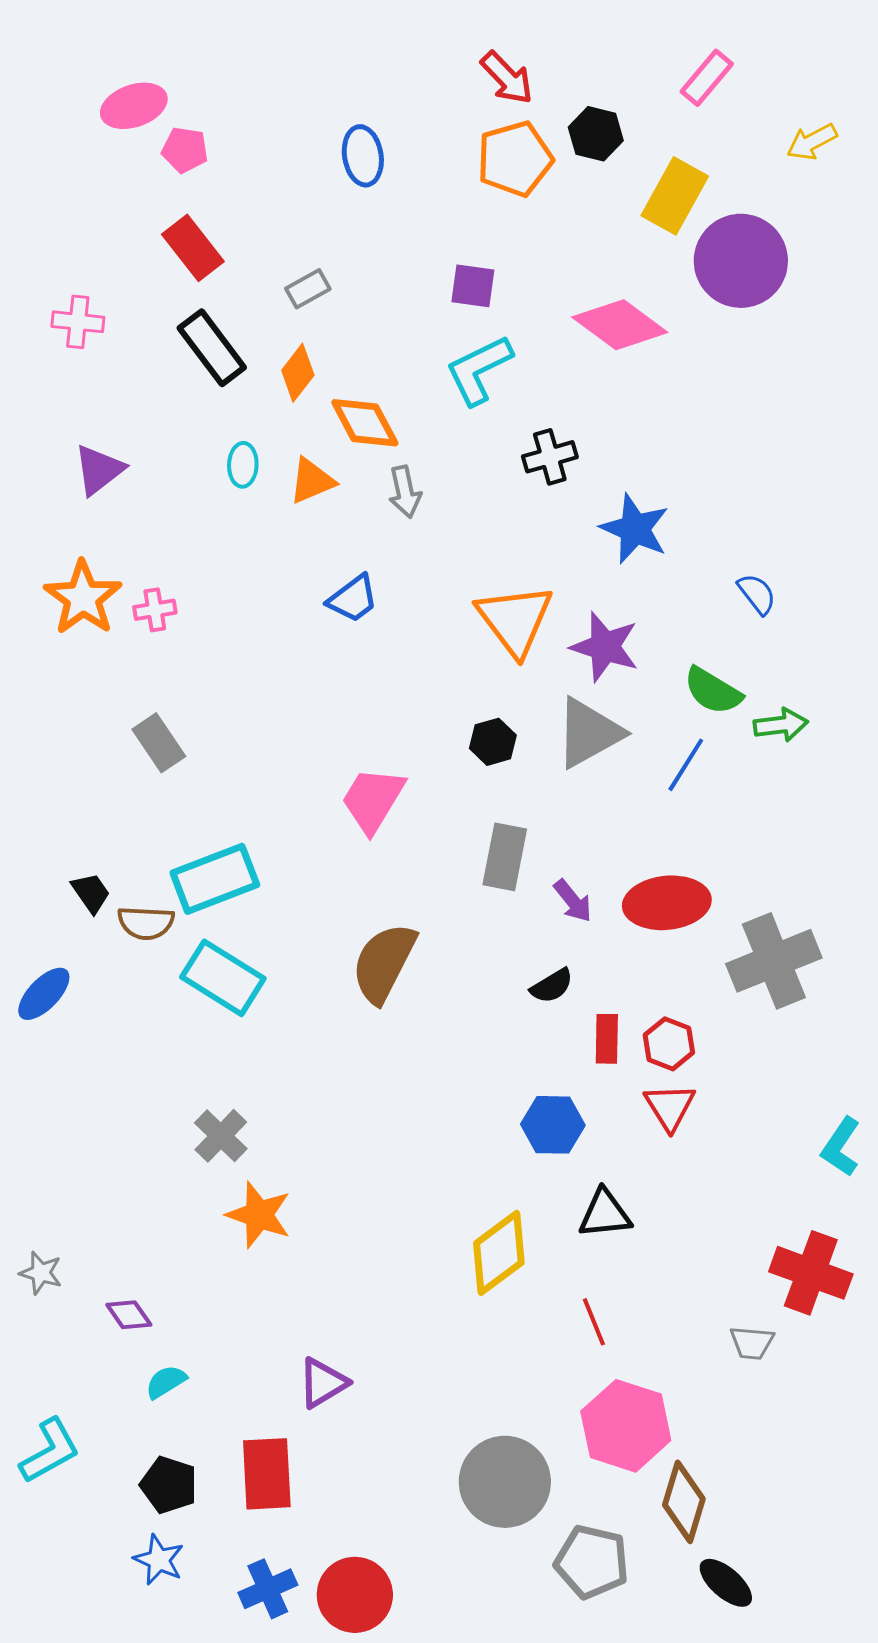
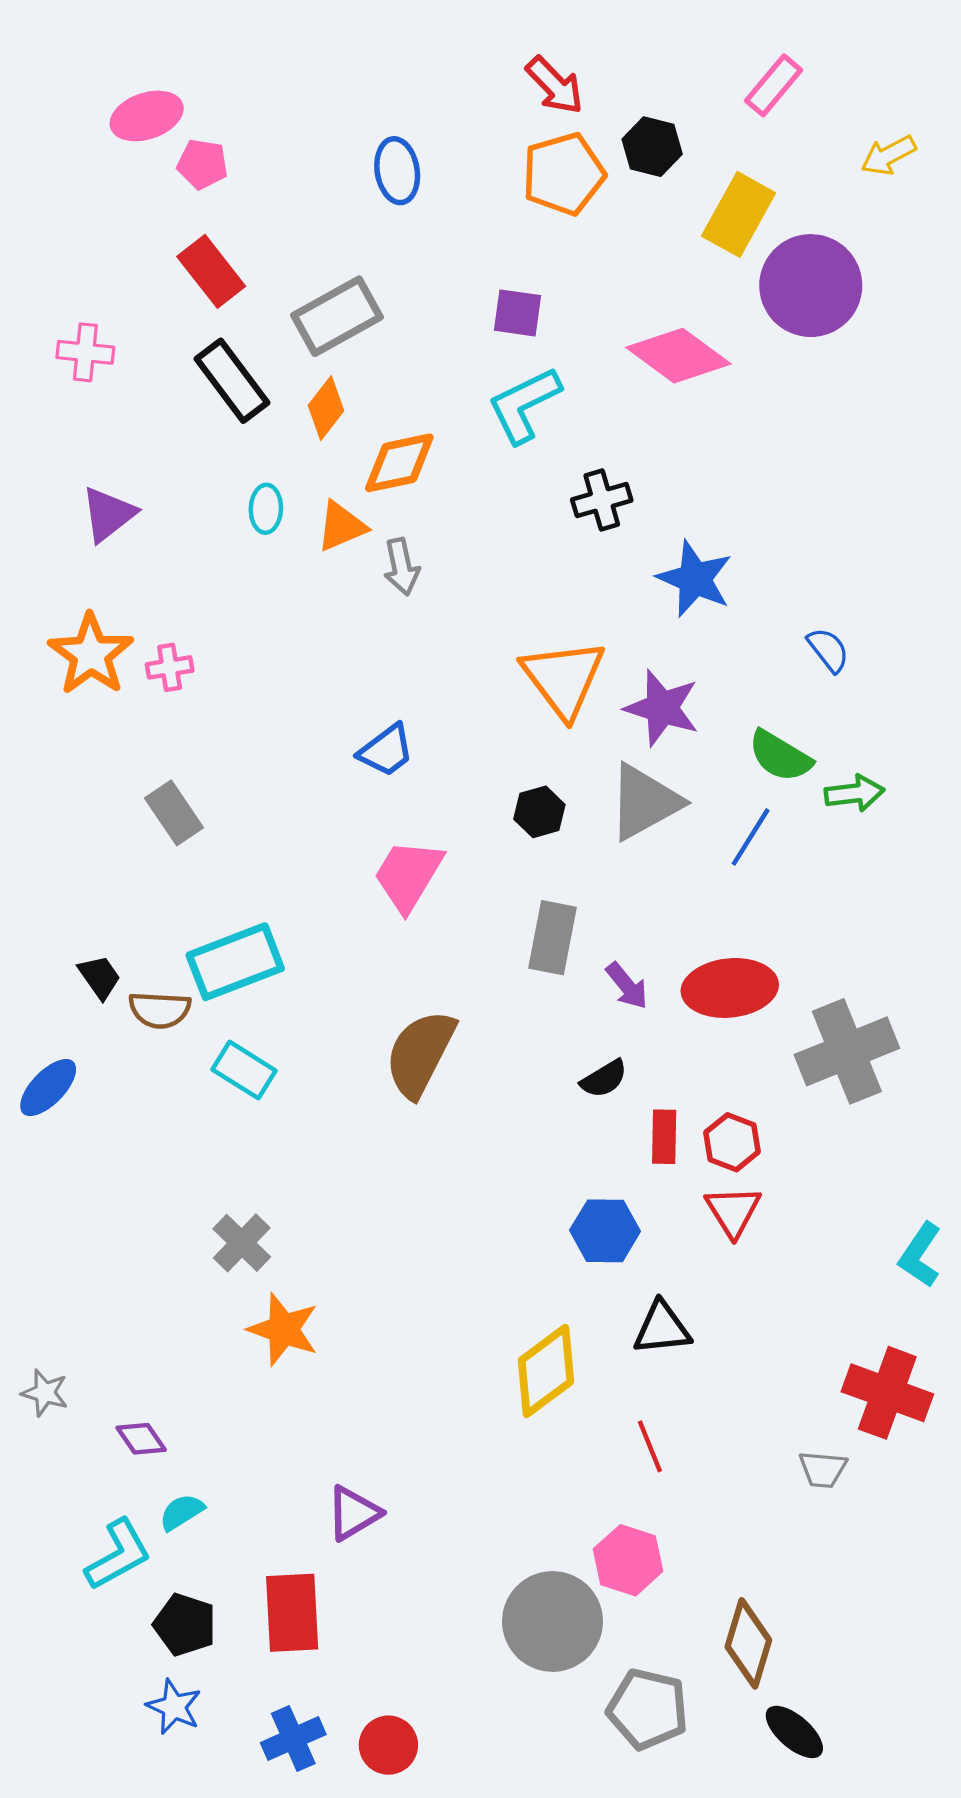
gray rectangle: (308, 289) -> (337, 316), size x1.8
orange diamond: (365, 423) -> (399, 463), turned -74
gray arrow: (405, 492) -> (402, 567), moved
blue trapezoid: (353, 599) -> (386, 751), moved
cyan rectangle: (223, 978) -> (244, 1070), size x0.7
pink hexagon: (626, 1426) -> (628, 1560), moved, size x0.7
cyan L-shape: (50, 1451) -> (118, 1555), moved
red circle: (355, 1595) -> (388, 1745), size x0.7

